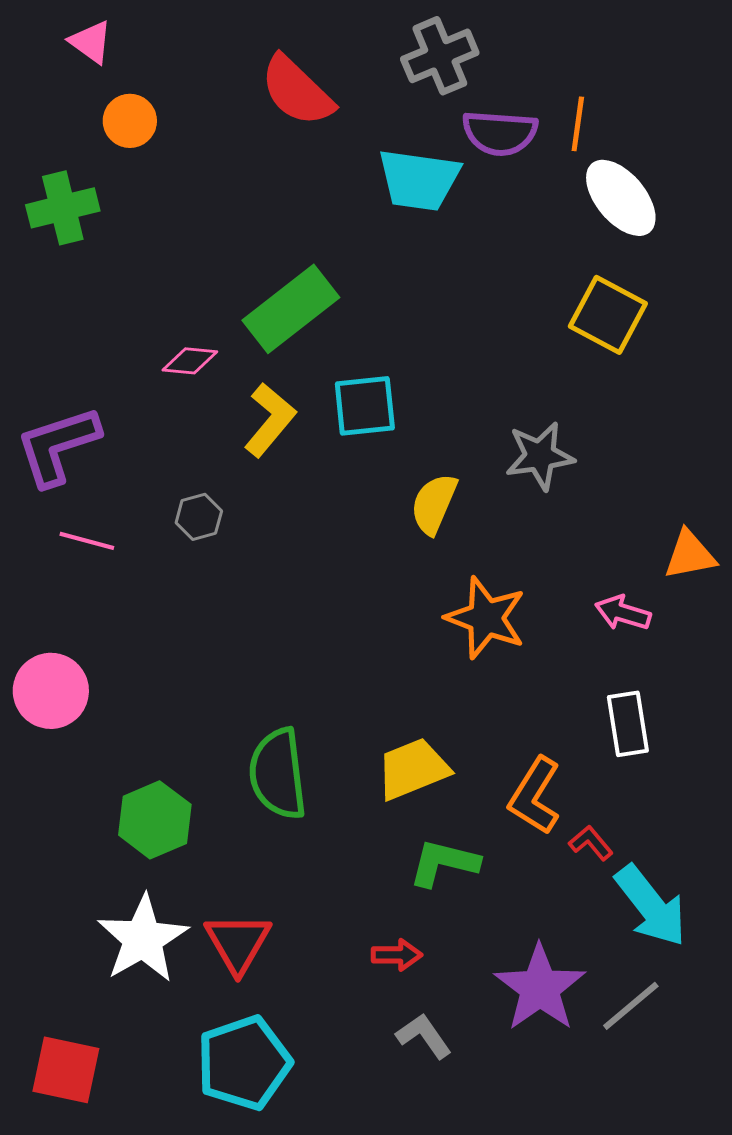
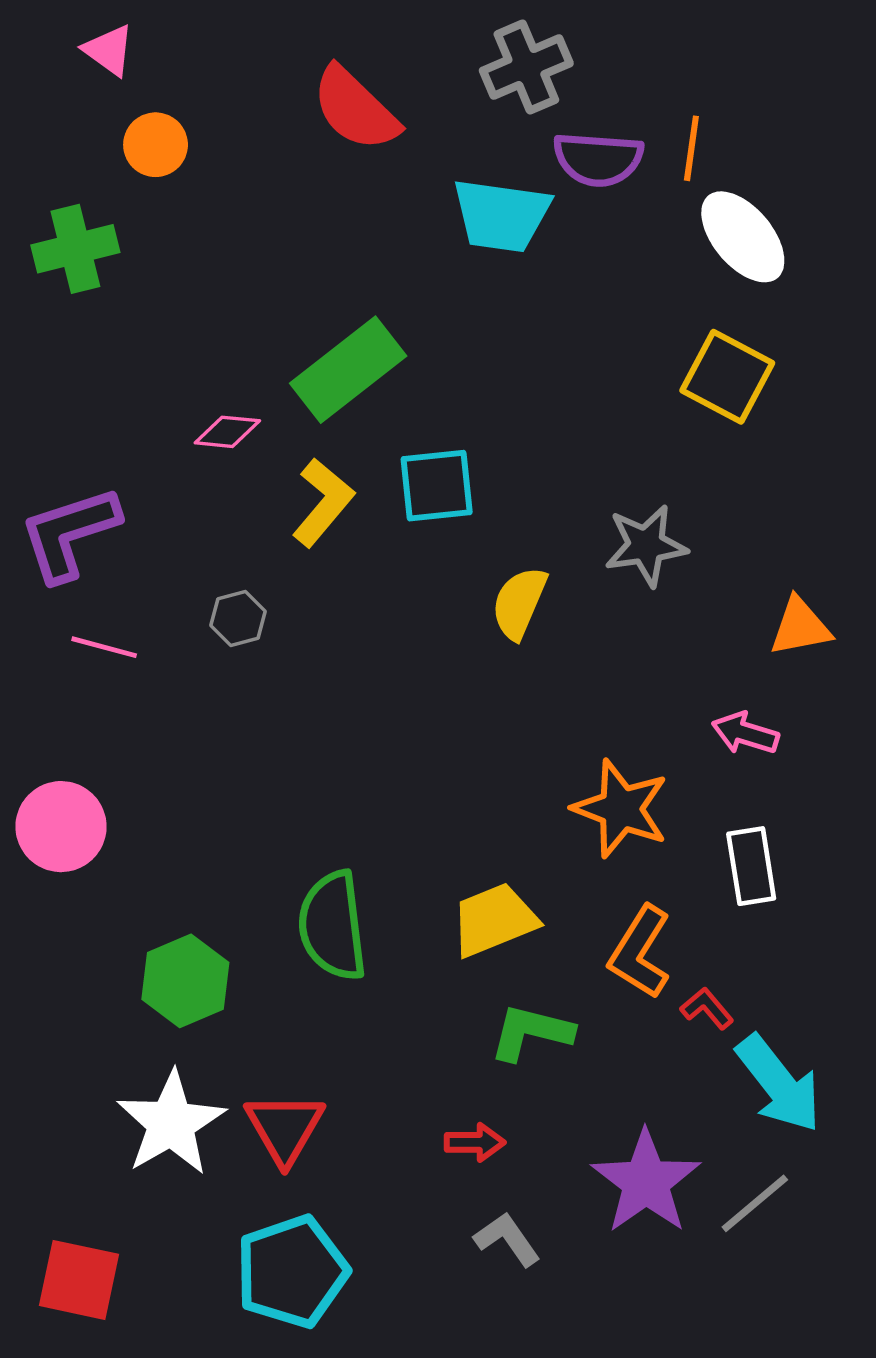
orange triangle: (690, 555) -> (800, 627), moved
orange star: (486, 618) -> (621, 809), moved

